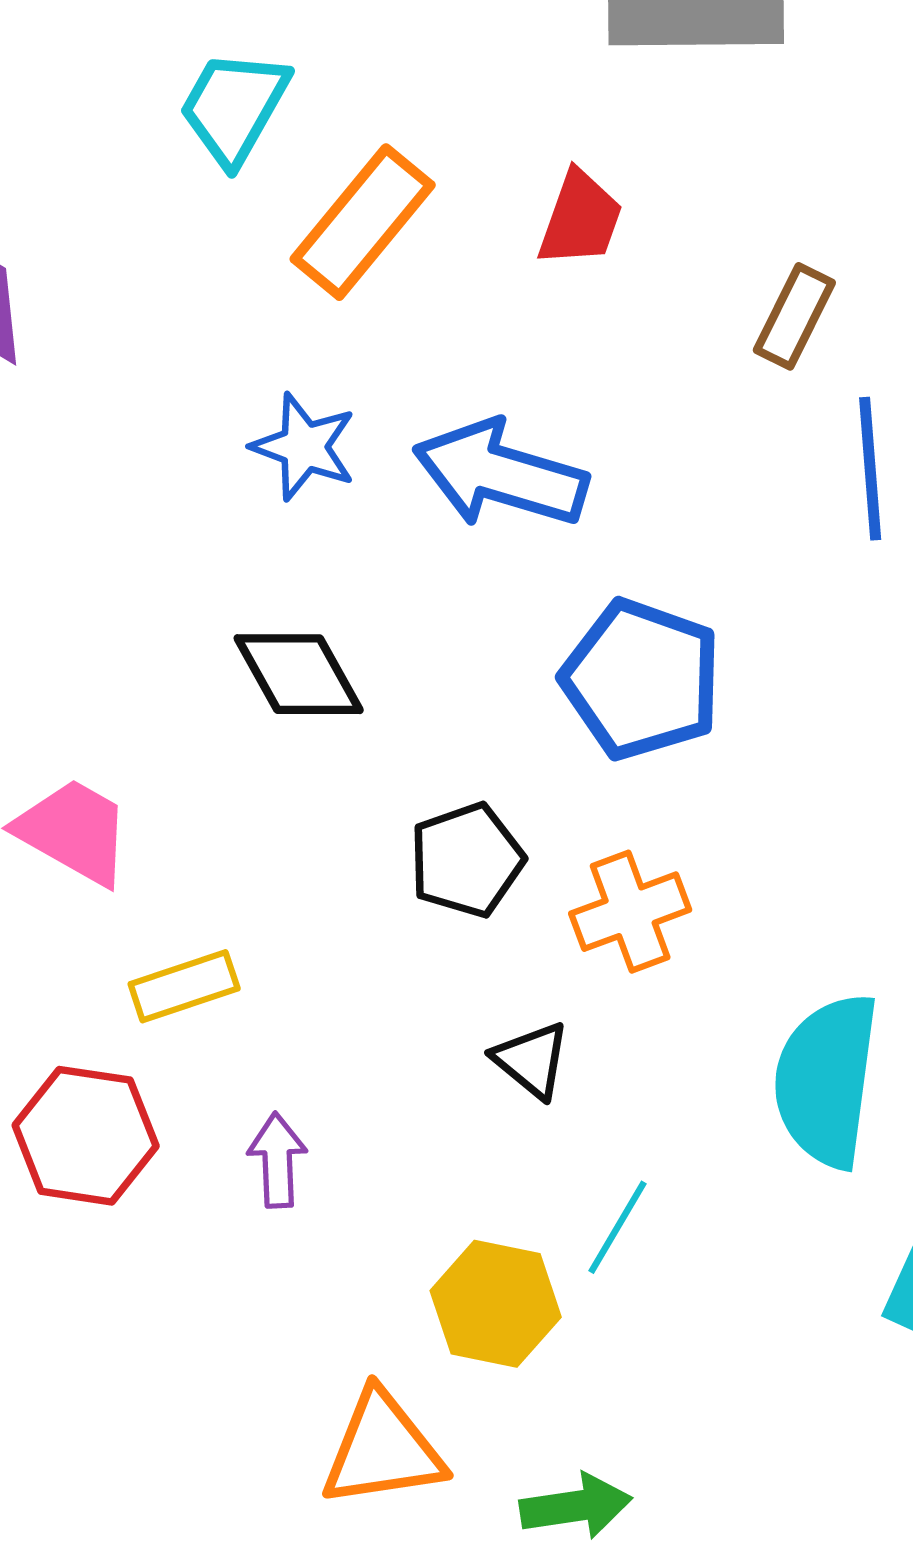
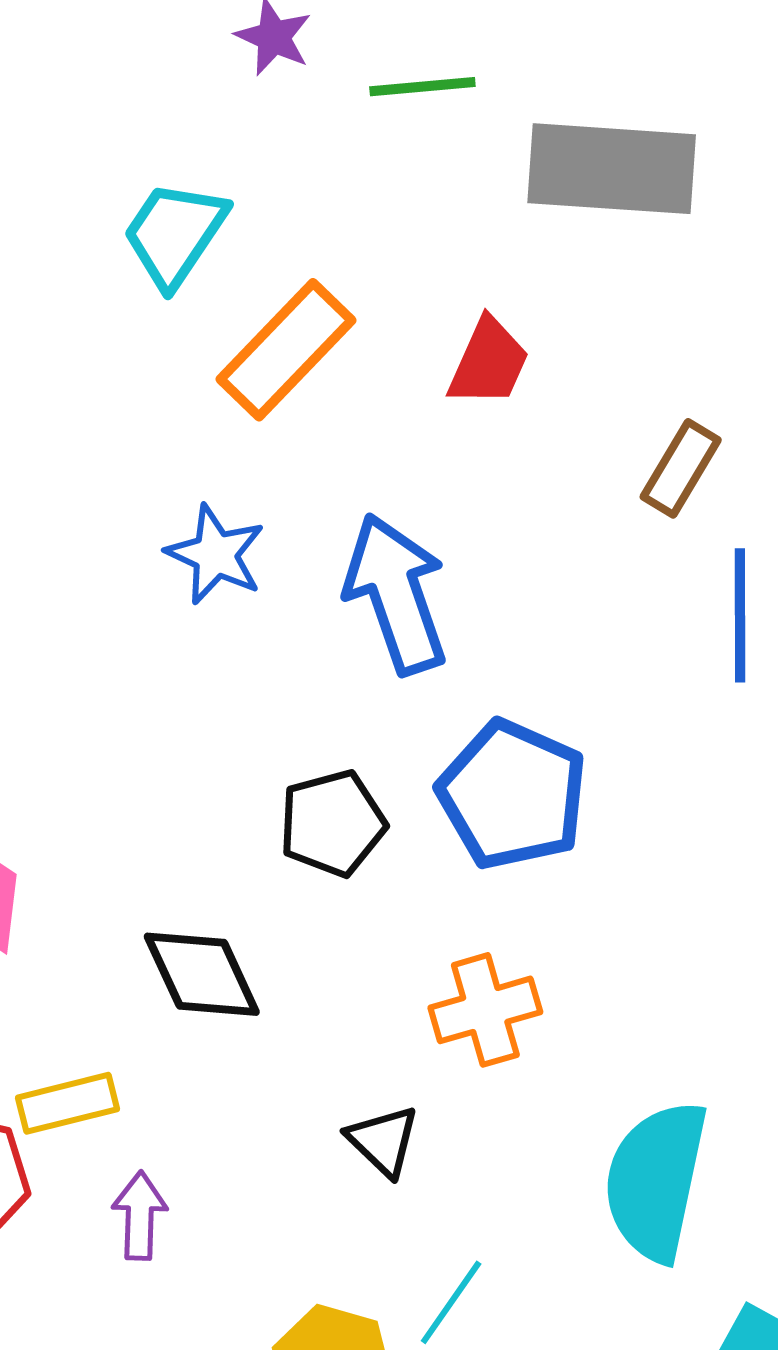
blue arrow: (500, 474) -> (396, 594), turned 50
black diamond: (299, 674) -> (202, 974), moved
black pentagon: (467, 860) -> (332, 823), moved
yellow rectangle: (184, 986) -> (67, 1103), moved

